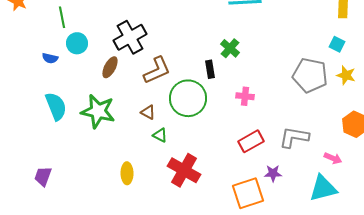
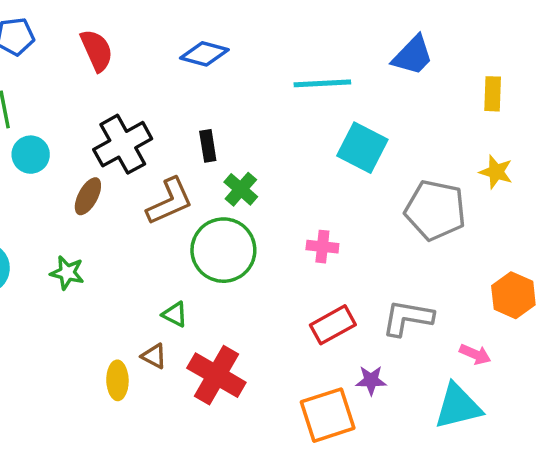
cyan square: (337, 44) -> (362, 148), moved, size x1.8
green cross: (230, 48) -> (241, 189), moved
black rectangle: (210, 69) -> (208, 146), moved
yellow star: (346, 75) -> (496, 172), moved
green star: (98, 111) -> (67, 273), size x0.6
brown triangle: (148, 112) -> (154, 356), moved

